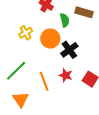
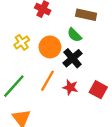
green semicircle: (65, 20) -> (74, 35), moved, turned 152
orange line: (44, 81) -> (47, 81), moved, turned 54

